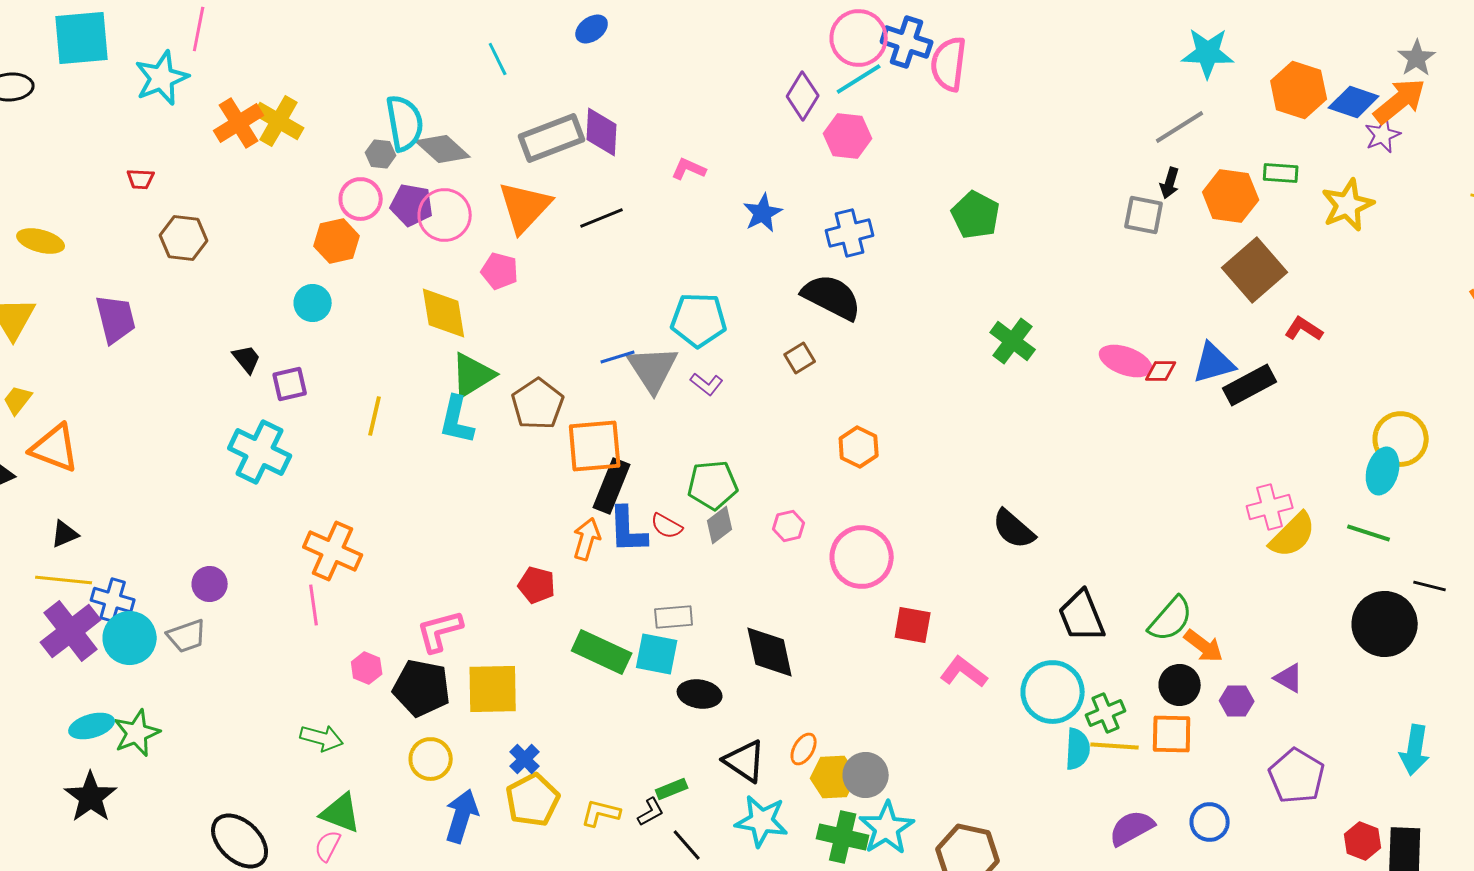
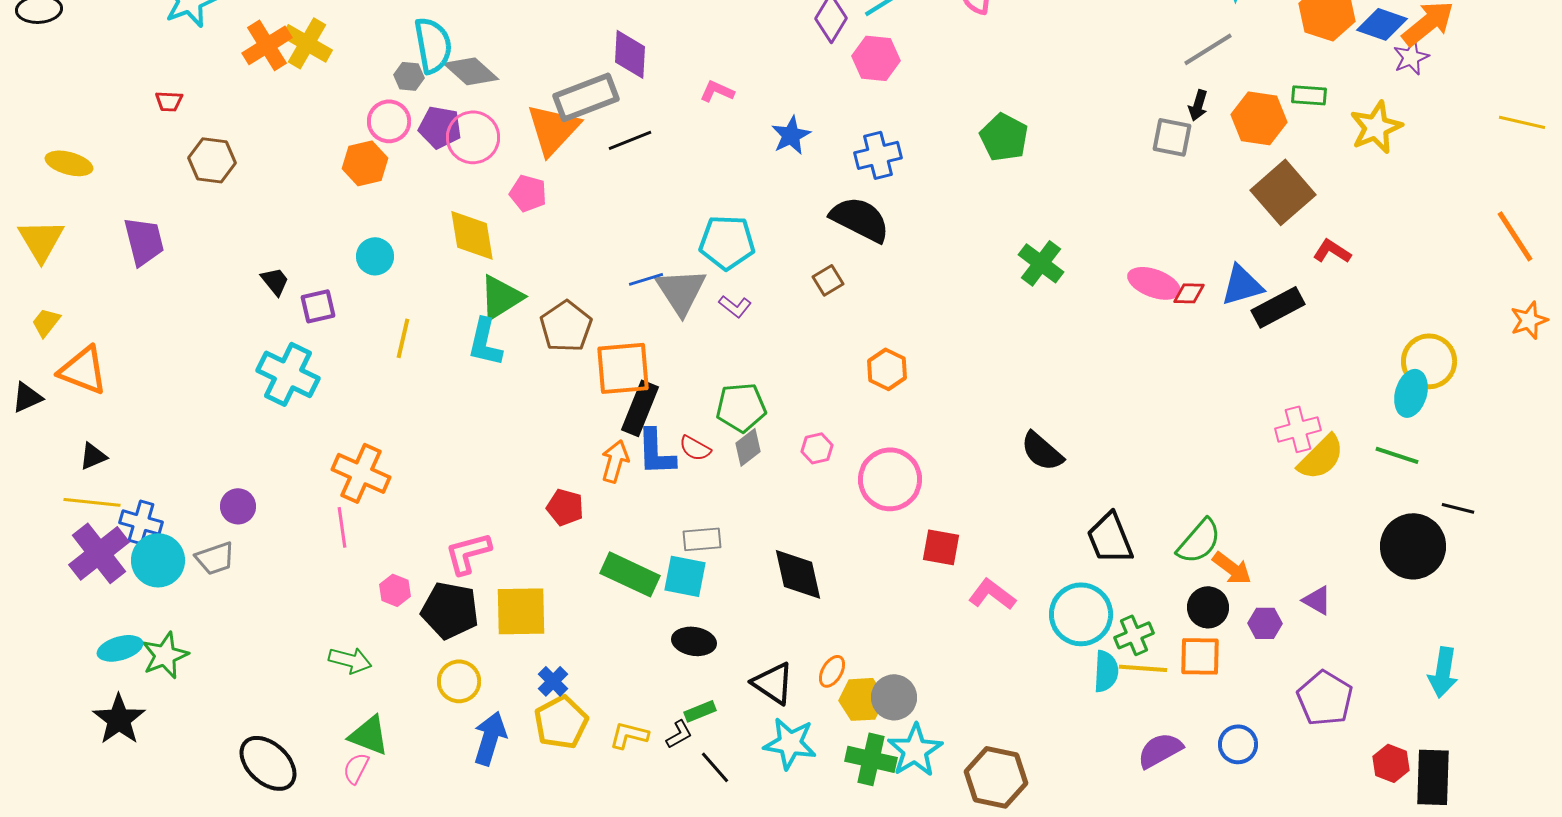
gray rectangle: (552, 138) -> (586, 97), moved
cyan circle: (313, 303) -> (375, 256), moved
black ellipse: (700, 694) -> (694, 641), moved

